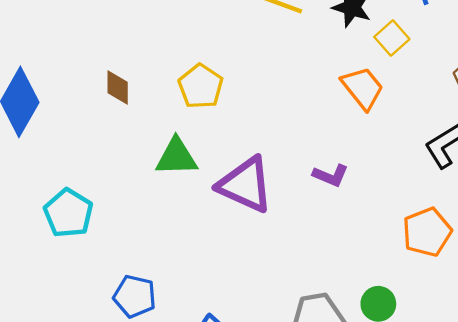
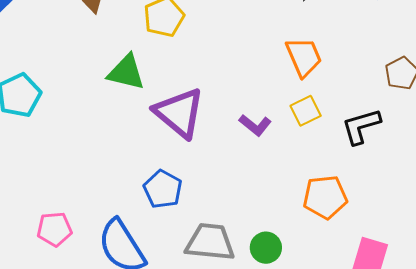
yellow square: (392, 38) -> (306, 111), moved
blue pentagon: (135, 296) -> (163, 189), moved

